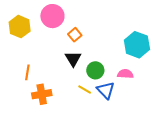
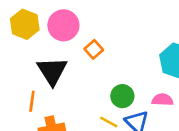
yellow hexagon: (20, 27) -> (25, 24), moved
black triangle: (73, 59) -> (52, 71), moved, size x1.4

